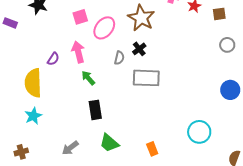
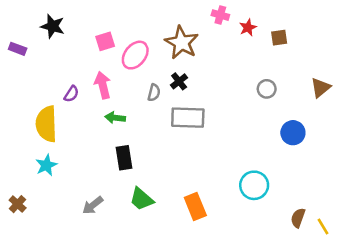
gray circle: (227, 45) -> (267, 89), moved
green arrow: (88, 78) -> (115, 118), turned -42
orange rectangle: (152, 149) -> (195, 207), size x1.5
brown cross: (21, 152) -> (18, 204), moved, turned -32

